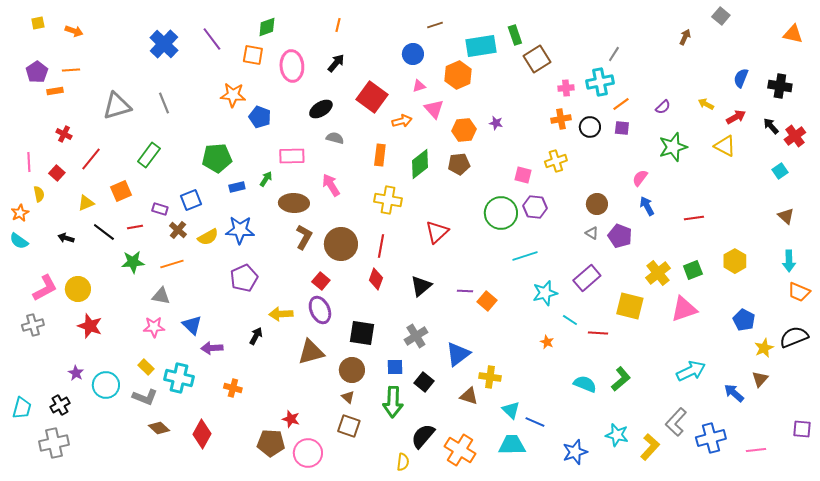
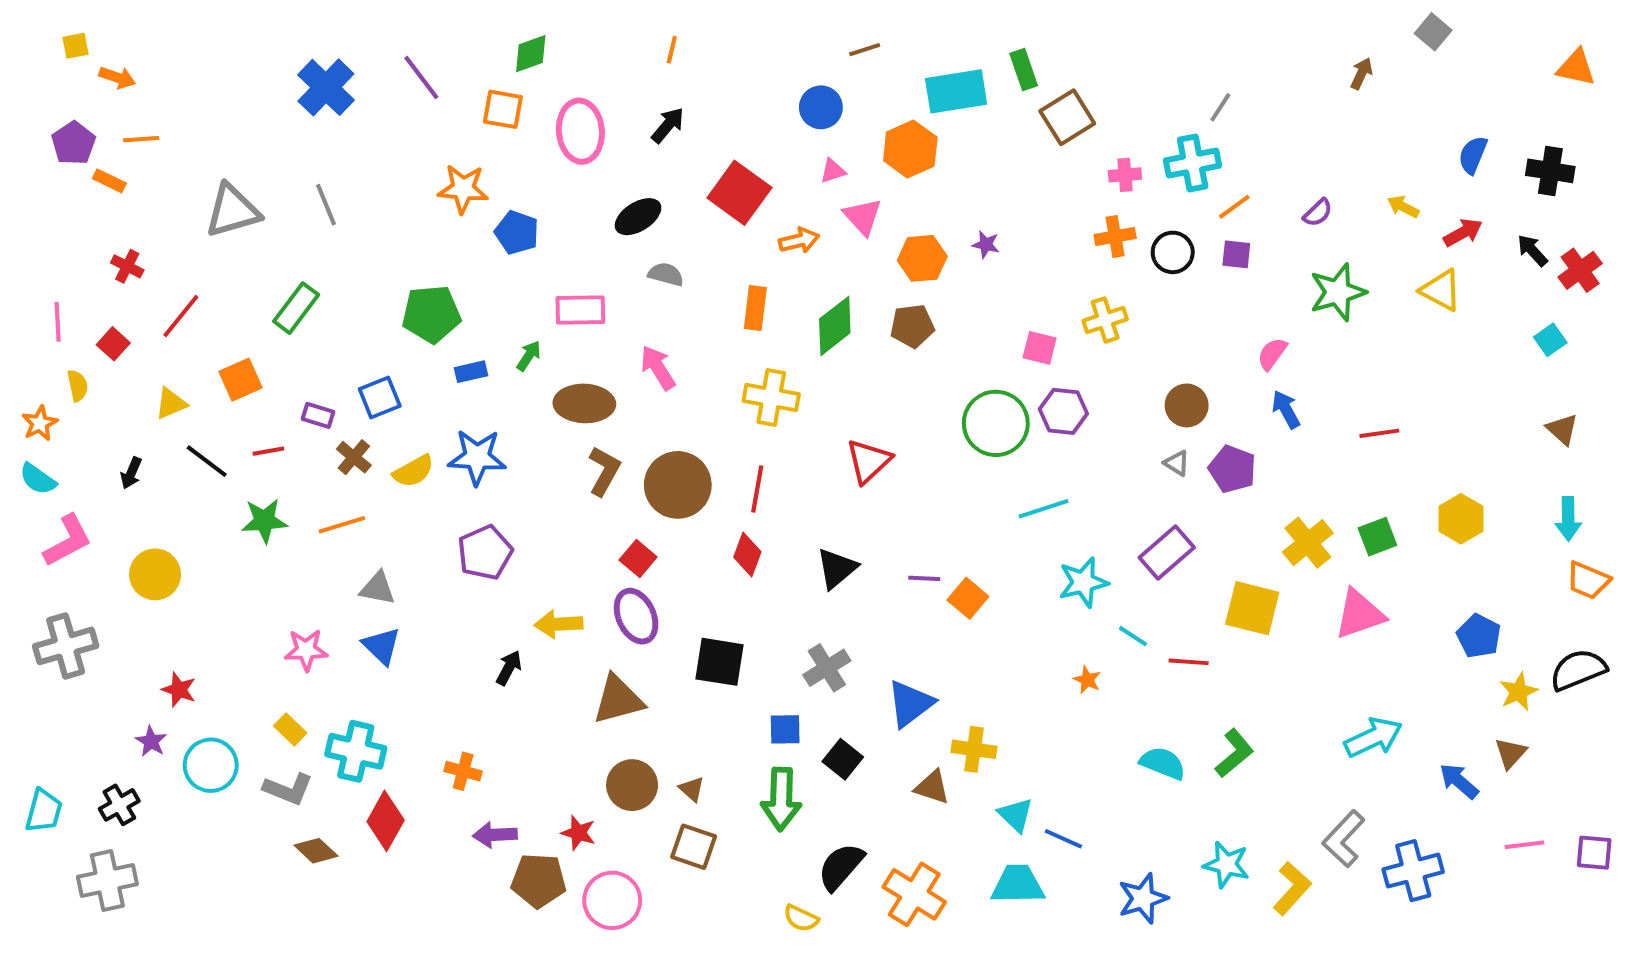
orange arrow: (74, 31) -> (117, 77), moved
orange rectangle: (55, 91) -> (109, 181), turned 35
black arrow: (66, 238) -> (131, 473), turned -84
pink L-shape: (45, 288) -> (68, 541), moved
gray triangle: (161, 296) -> (378, 588), moved
gray cross: (33, 325) -> (66, 646), size x1.4
red star: (90, 326) -> (179, 690), moved, size x0.7
purple arrow: (212, 348) -> (495, 835), moved
brown circle: (352, 370) -> (632, 785), moved
red diamond: (202, 434) -> (386, 821), moved
pink line: (756, 450) -> (1524, 845), moved
yellow semicircle: (403, 462) -> (801, 918), turned 108

